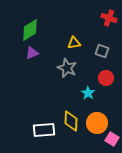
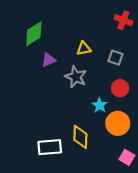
purple triangle: (32, 53) -> (49, 60), moved
orange circle: (97, 123) -> (118, 123), moved

